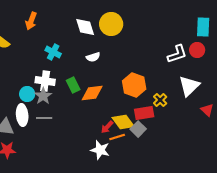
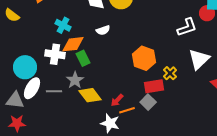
red circle: (197, 50) -> (207, 13), moved
orange diamond: (92, 93) -> (73, 44), moved
cyan circle: (27, 94) -> (25, 67), moved, size x1.5
gray star: (43, 96) -> (75, 80), moved
white ellipse: (22, 115) -> (32, 88), turned 35
yellow diamond: (123, 122) -> (90, 95), moved

